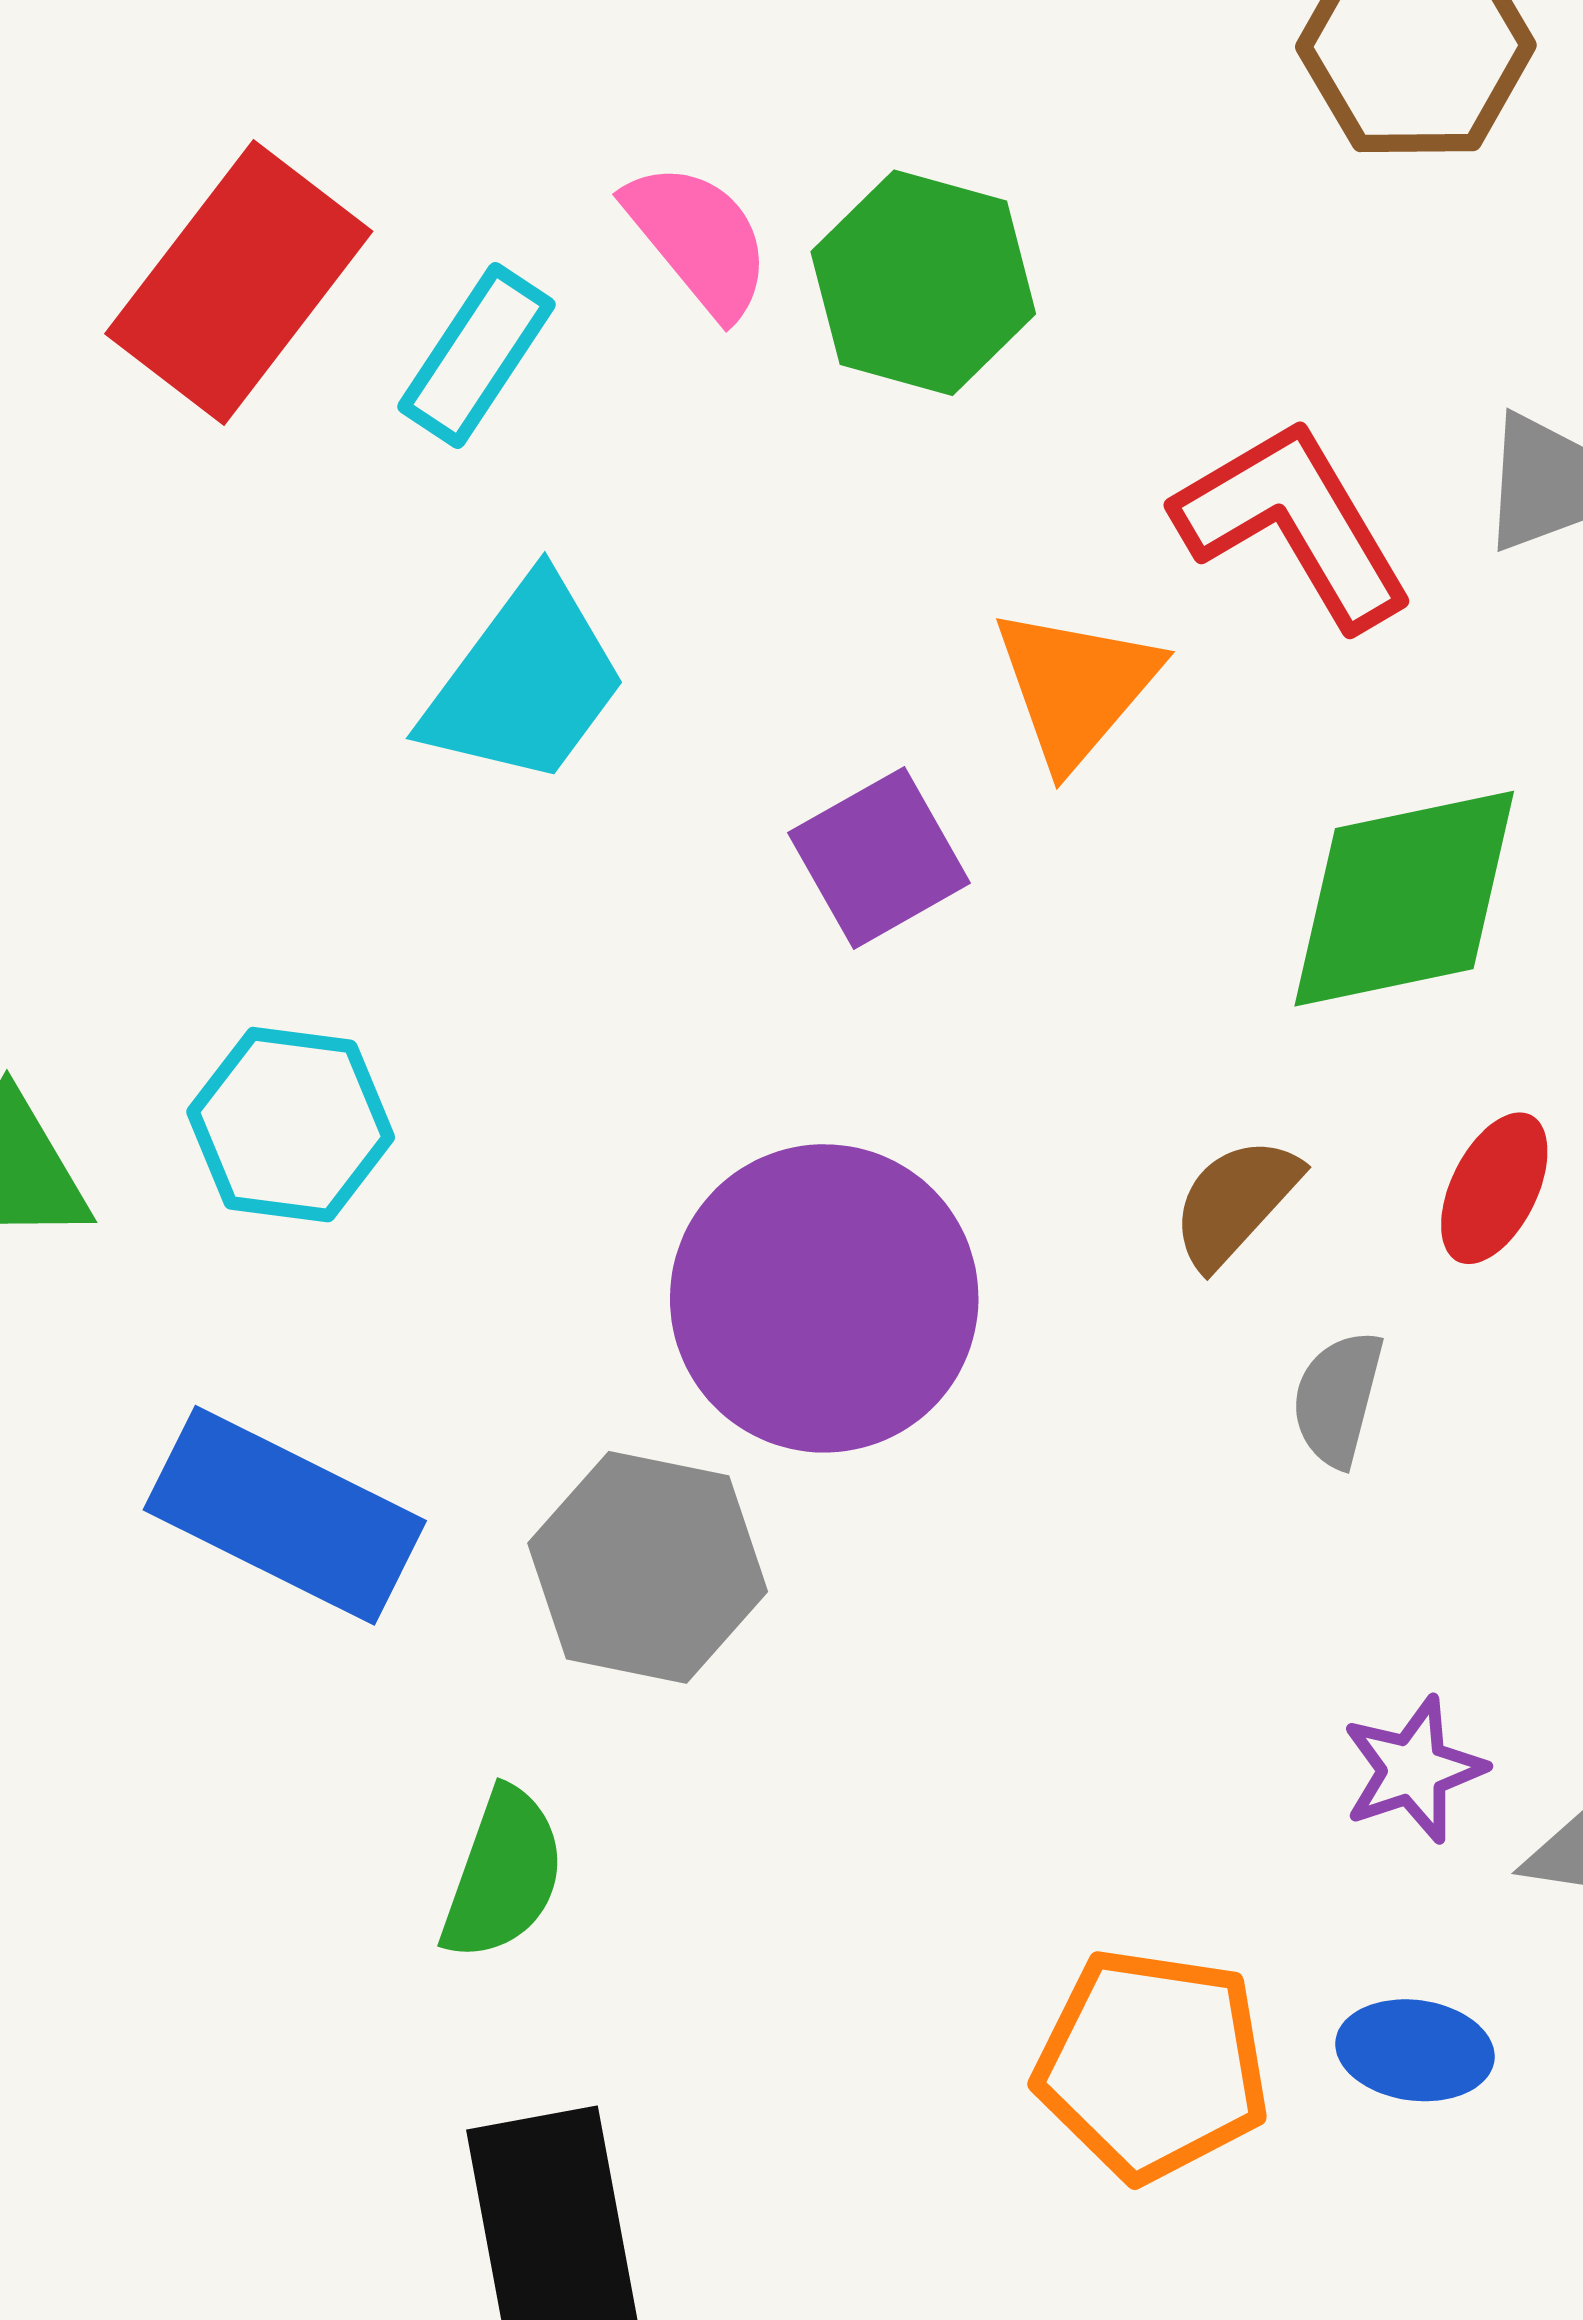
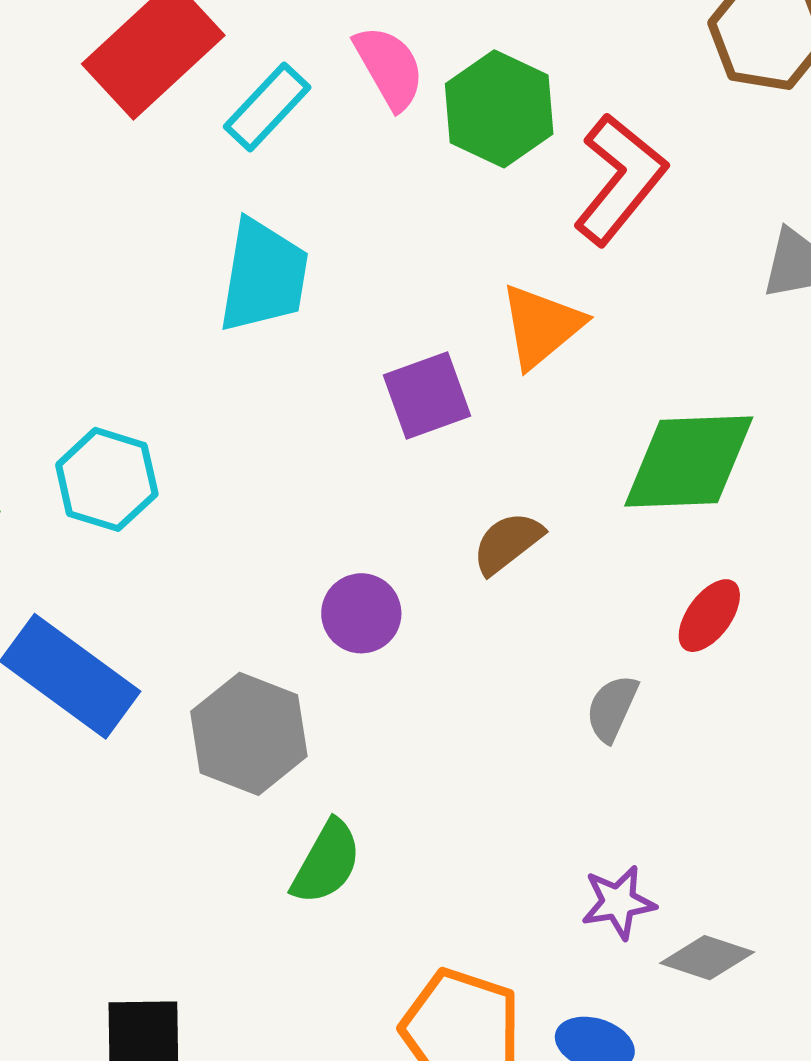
red L-shape: (1294, 523) -> (620, 179), moved, turned 60
cyan trapezoid: (525, 682) -> (263, 276), turned -37
brown semicircle: (1235, 1202) -> (508, 543), moved
purple circle: (824, 1298) -> (361, 613), size x0.5
green semicircle: (503, 1874) -> (326, 862), moved

